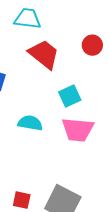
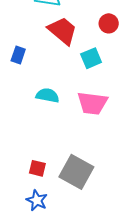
cyan square: (70, 96) -> (91, 58), moved

